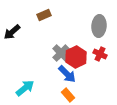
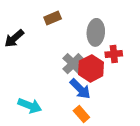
gray ellipse: (99, 26) -> (96, 32), moved
red cross: (100, 54) -> (114, 54), moved, turned -32
cyan arrow: (25, 88) -> (30, 106), turned 60

